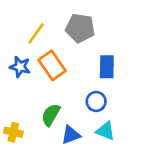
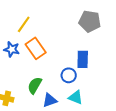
gray pentagon: (80, 28) -> (90, 21), moved
blue rectangle: (107, 67) -> (83, 59), moved

